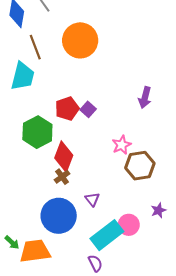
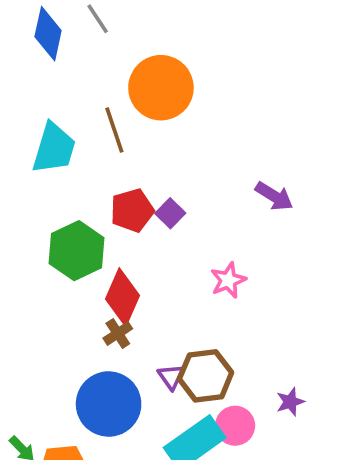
brown line: (35, 47) -> (114, 130), moved
purple arrow: (145, 98) -> (274, 196), turned -75
brown hexagon: (140, 166) -> (206, 376), moved

